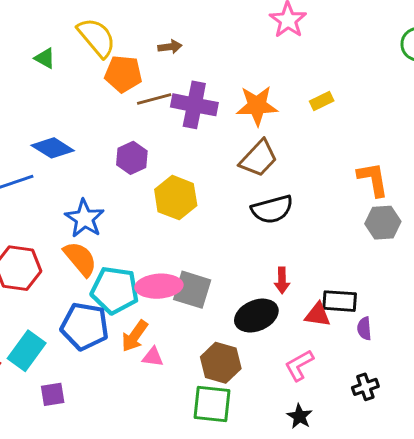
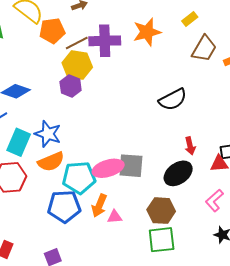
brown trapezoid: (259, 158) -> (204, 49), moved
yellow hexagon: (176, 198) -> (77, 65), moved
orange semicircle: (80, 259) -> (51, 162), turned 120
cyan rectangle: (27, 351) -> (19, 142), moved

